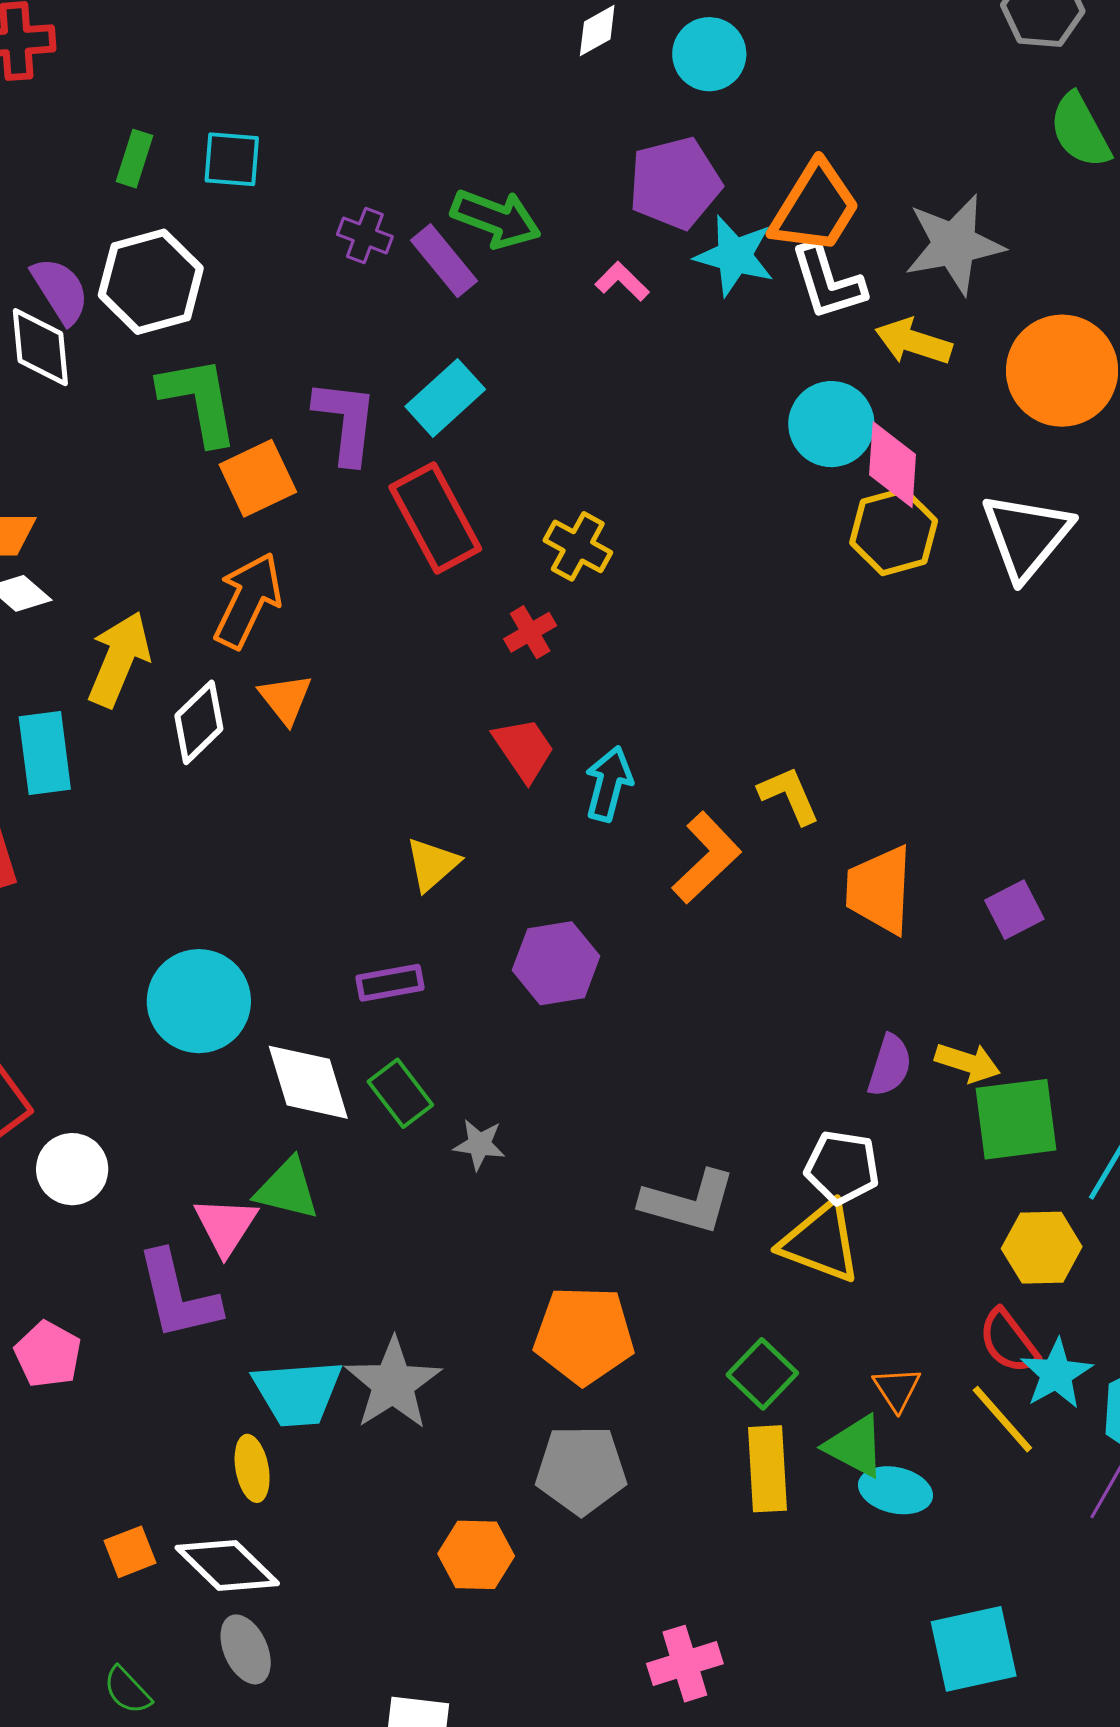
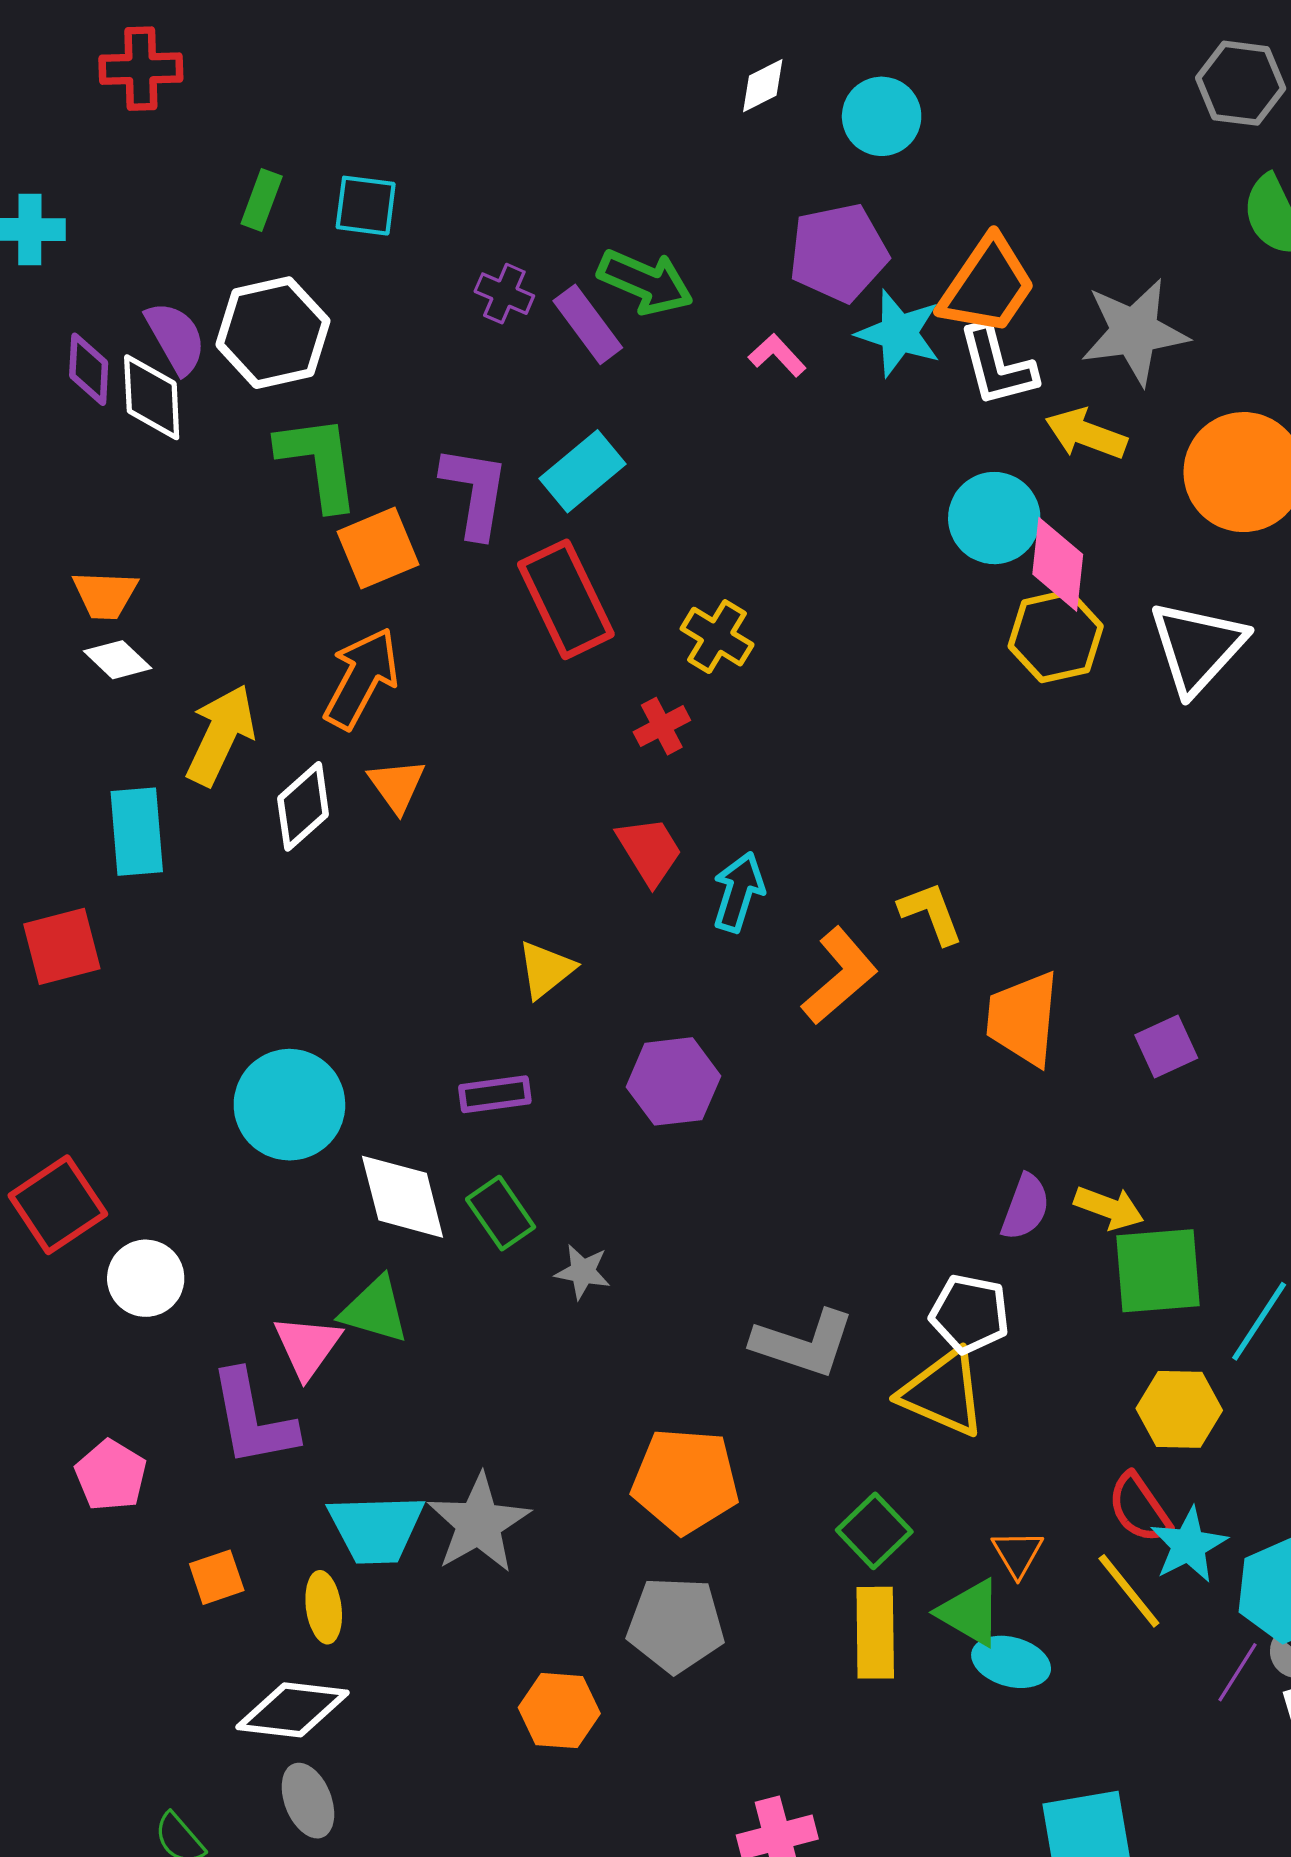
orange square: (130, 1552) -> (217, 1577), moved
white diamond: (227, 1566) -> (292, 1710), turned -40

